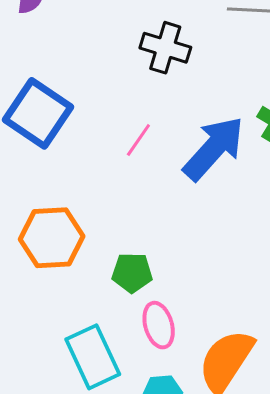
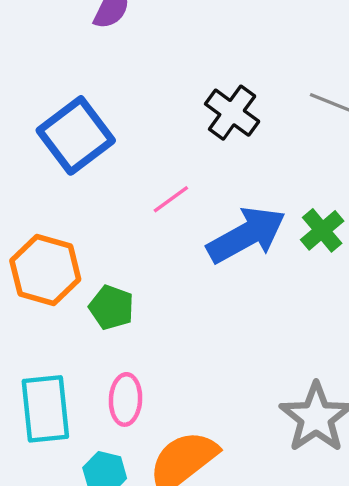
green pentagon: (132, 273) -> (111, 307), moved

